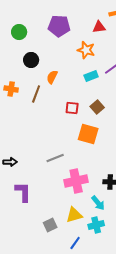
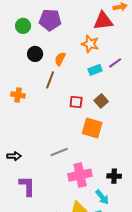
purple pentagon: (59, 26) -> (50, 20), moved
red triangle: (99, 27) -> (103, 21), size x1.5
orange semicircle: (52, 77) -> (60, 59), moved
orange cross: (11, 89) -> (18, 95), moved
brown line: (36, 94) -> (50, 80), moved

